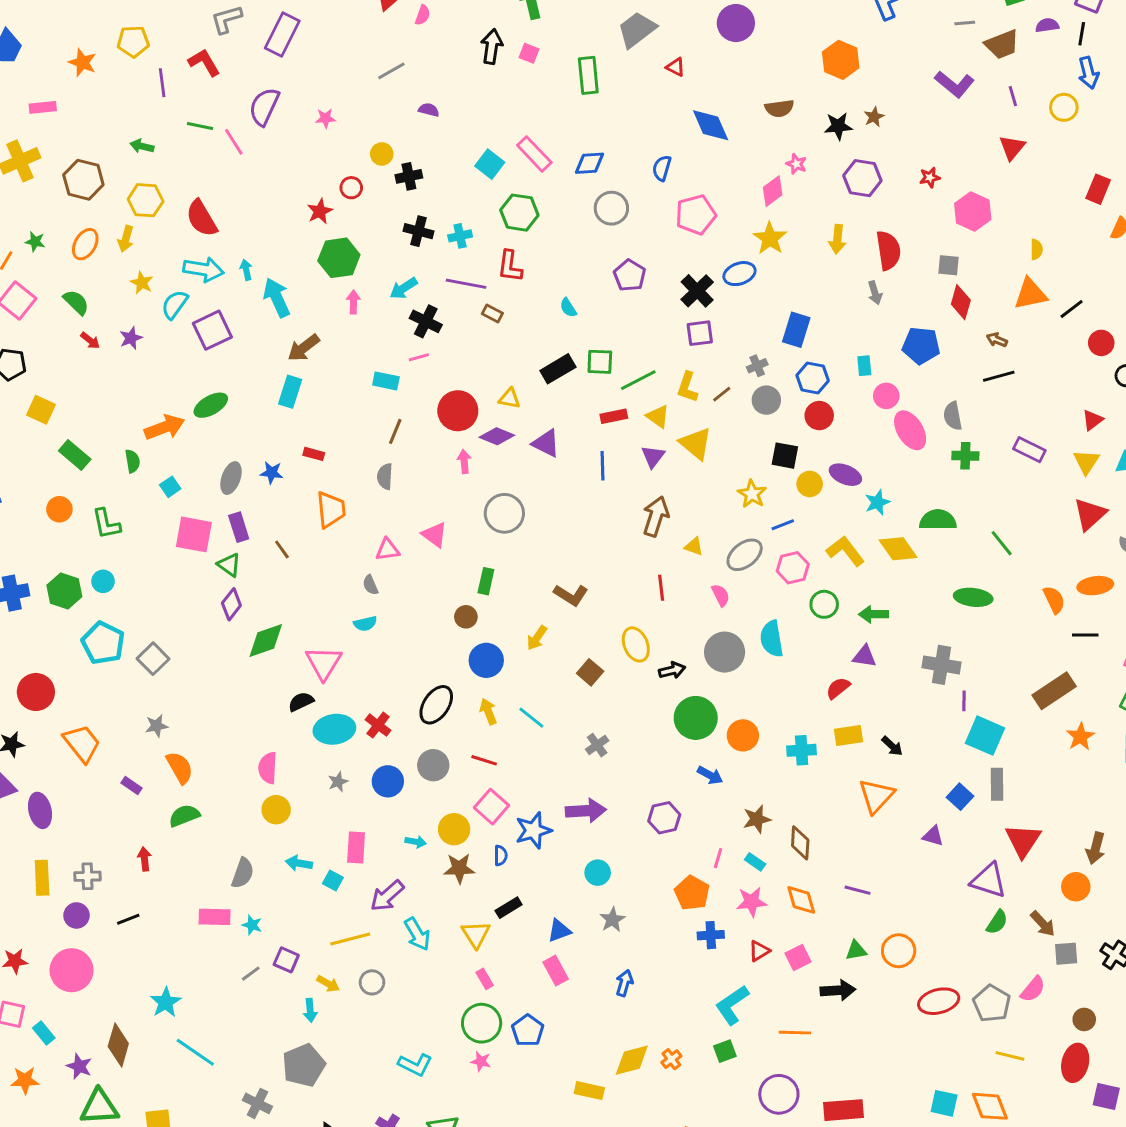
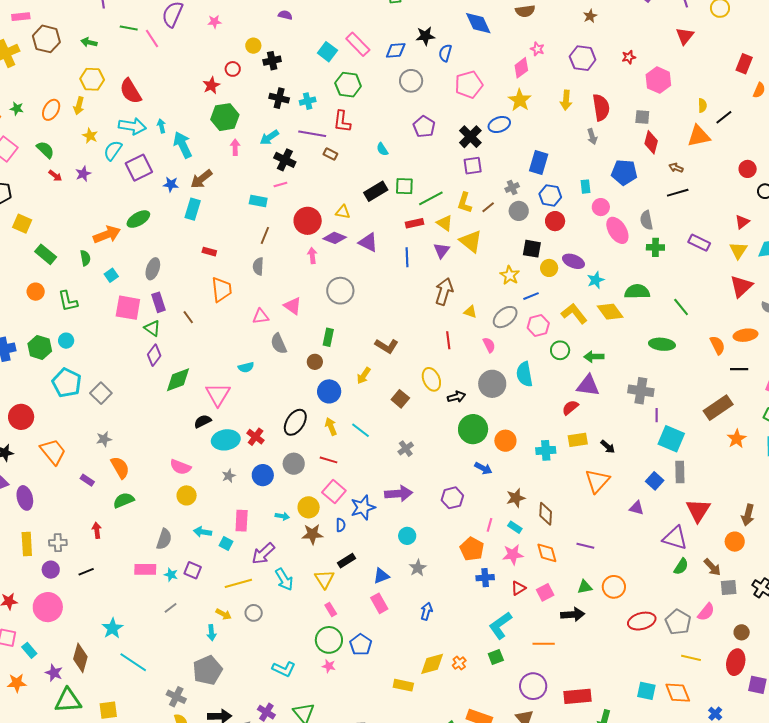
black star: (838, 126) -> (425, 36), moved
brown hexagon: (83, 180) -> (46, 39), moved
black line: (1072, 309) -> (724, 117), moved
blue star: (272, 473) -> (171, 184), moved
gray semicircle: (370, 585) -> (279, 344), moved, size x1.5
purple triangle: (864, 656) -> (588, 385), size x1.4
pink semicircle: (268, 768) -> (180, 467), turned -70
purple square: (286, 960) -> (193, 570), moved

